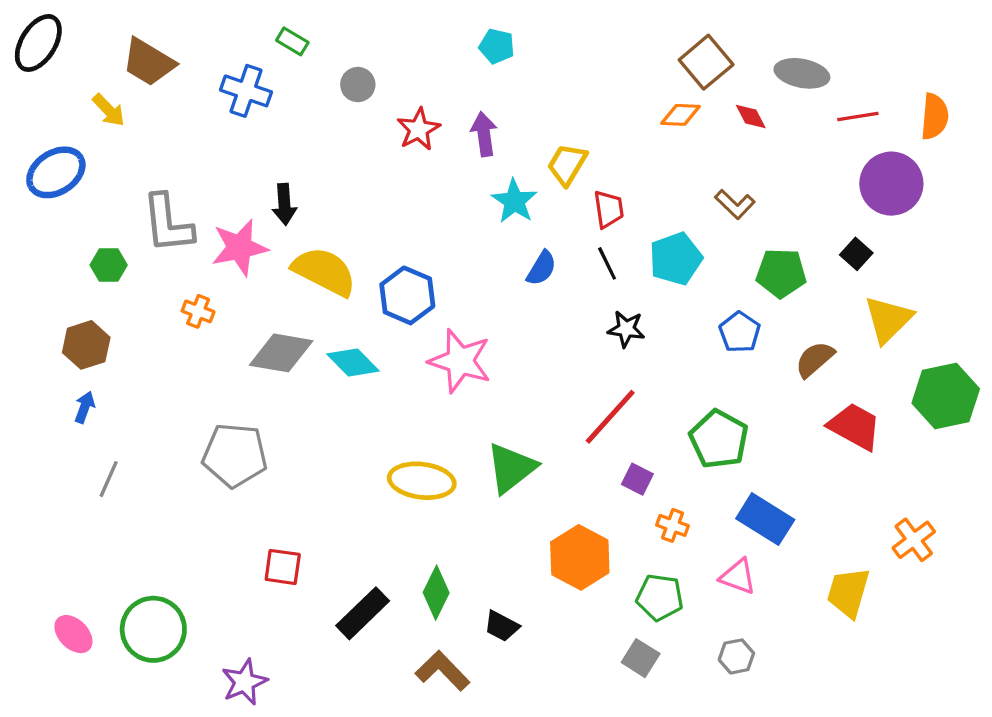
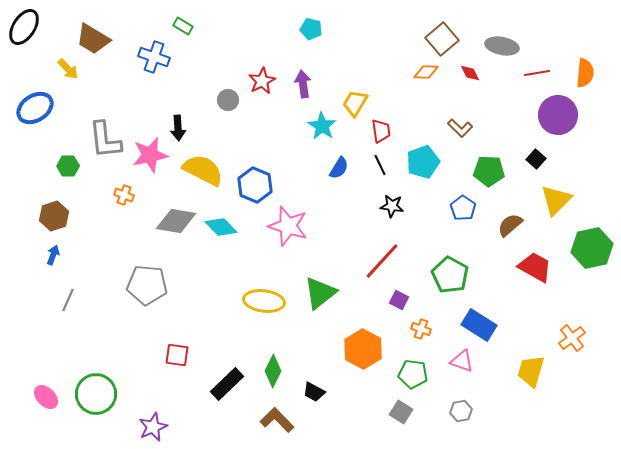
gray circle: (358, 85) -> (228, 100), moved

